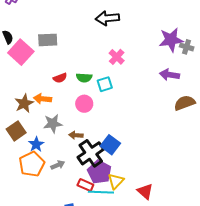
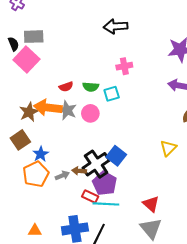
gray rectangle: (48, 40) -> (34, 37), moved
pink cross: (117, 57) -> (124, 66), turned 35
orange arrow: (42, 99) -> (48, 108), size x1.5
gray star: (53, 124) -> (67, 110), moved, turned 30
brown arrow: (76, 135) -> (79, 171), moved
yellow triangle: (116, 181) -> (168, 148), moved

